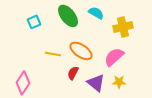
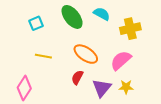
yellow line: (53, 54) -> (43, 56), moved
purple triangle: (96, 83) -> (102, 88), turned 30

